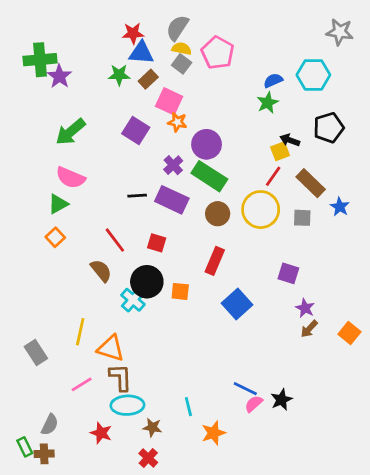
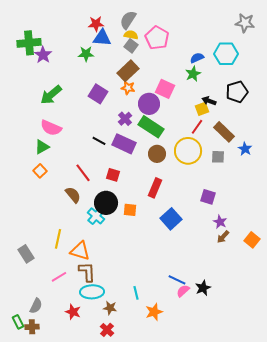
brown rectangle: (148, 79) -> (128, 71), moved, size x1.5
pink square: (169, 101) -> (165, 89), moved
black line: (137, 196) -> (99, 141), turned 32

